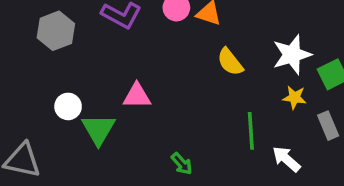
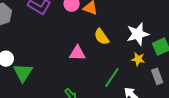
pink triangle: (137, 96) -> (77, 53), moved
green line: (251, 131) -> (112, 77), turned 35

